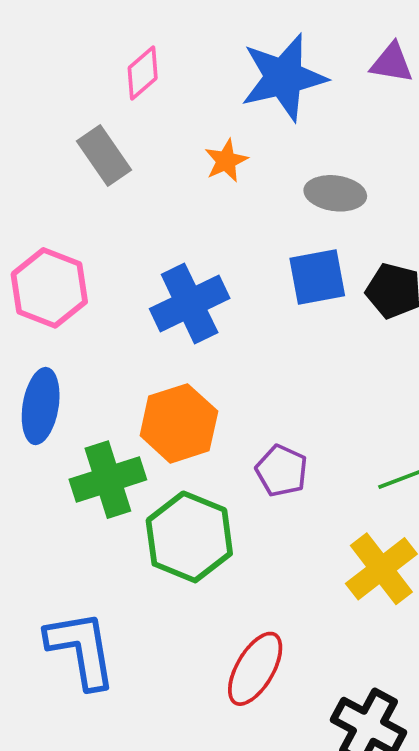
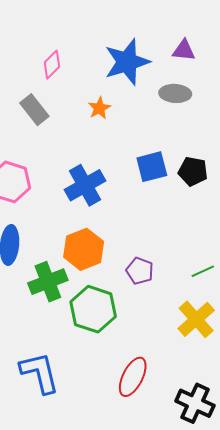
gray ellipse: (335, 193) -> (175, 93), moved

